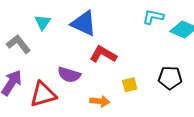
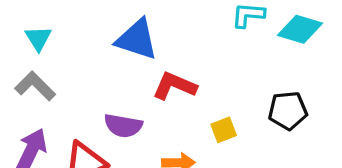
cyan triangle: (43, 22) -> (38, 38), moved

